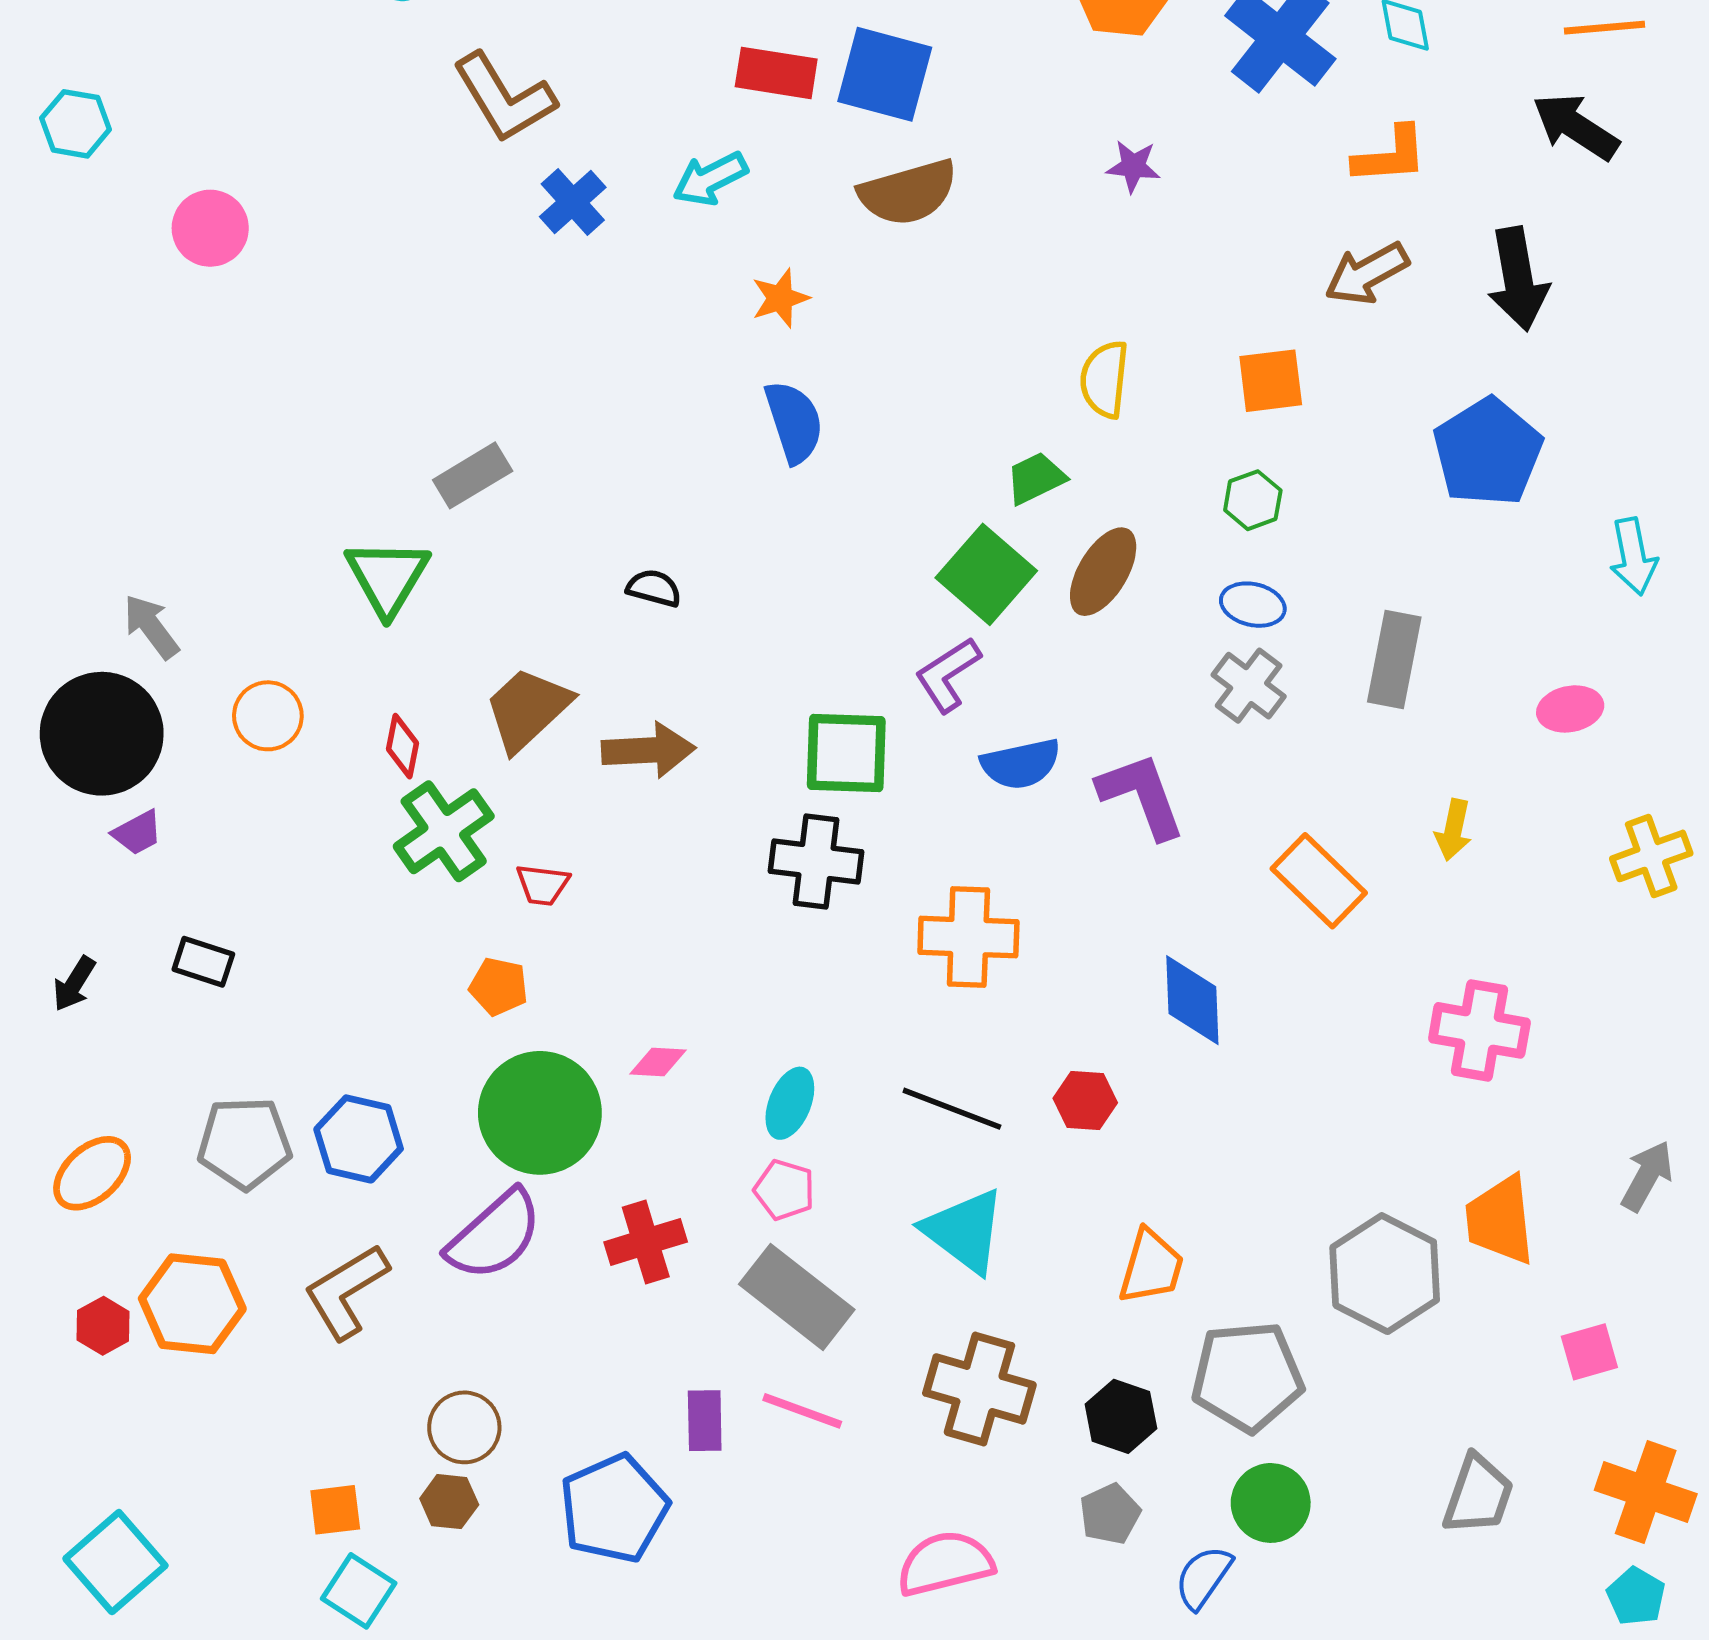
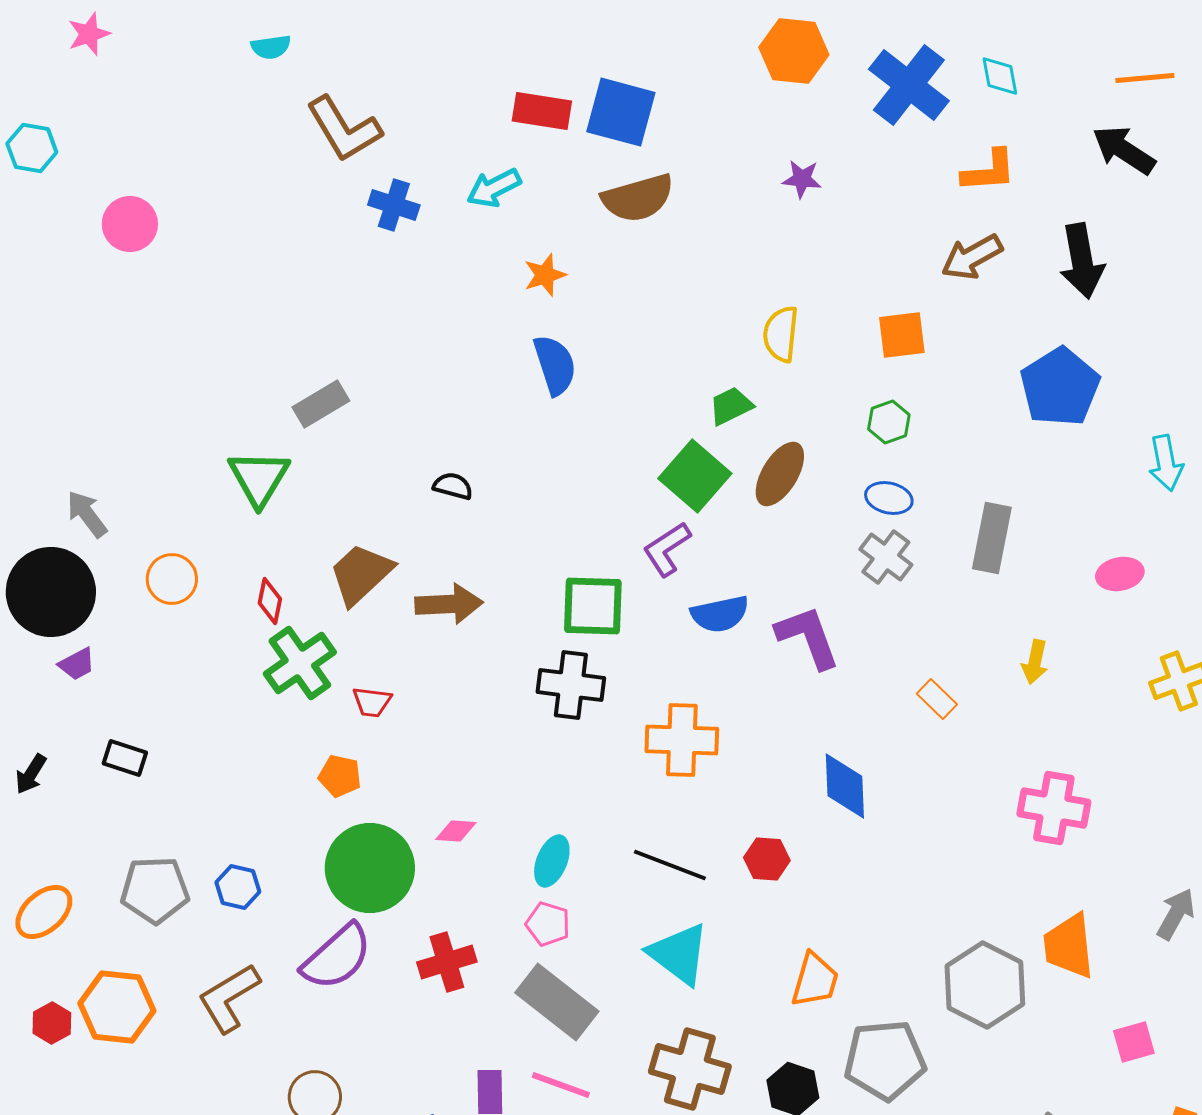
blue cross: (573, 202) -> (394, 205), turned -30
orange rectangle: (1319, 881) -> (937, 699), size x0.6
blue hexagon: (359, 1139) -> (238, 887), size x0.7

